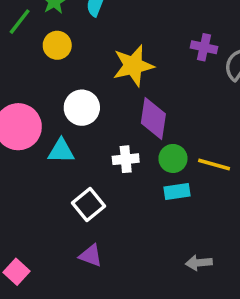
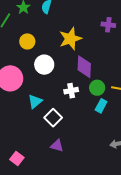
yellow circle: (57, 45) -> (27, 41), moved
cyan triangle: (61, 151) -> (35, 102), moved, turned -35
cyan rectangle: (177, 192) -> (101, 106), turned -48

